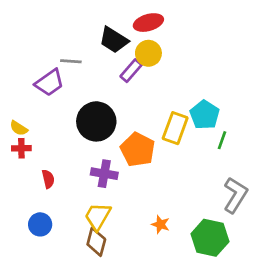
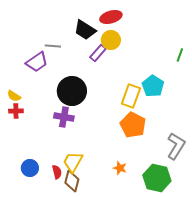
green line: (222, 140) -> (180, 55), moved
orange pentagon: (138, 150) -> (133, 125), moved
purple cross: (104, 174) -> (64, 117), moved
red semicircle: (48, 179) -> (57, 172), moved

